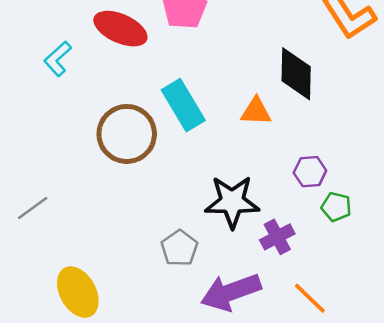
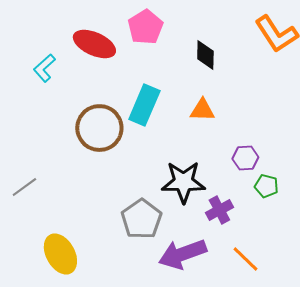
black diamond: (296, 74) -> (205, 55), moved, size x0.7
cyan rectangle: (183, 105) -> (144, 105), turned 54
gray pentagon: (179, 248) -> (141, 219), size x1.4

